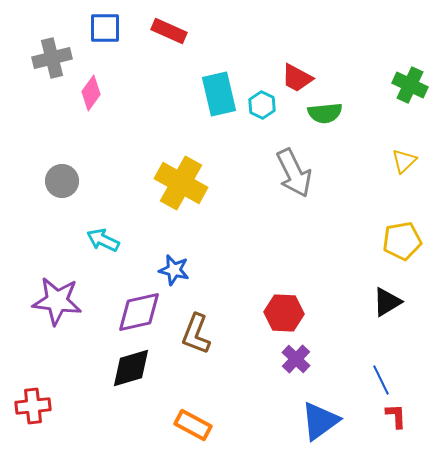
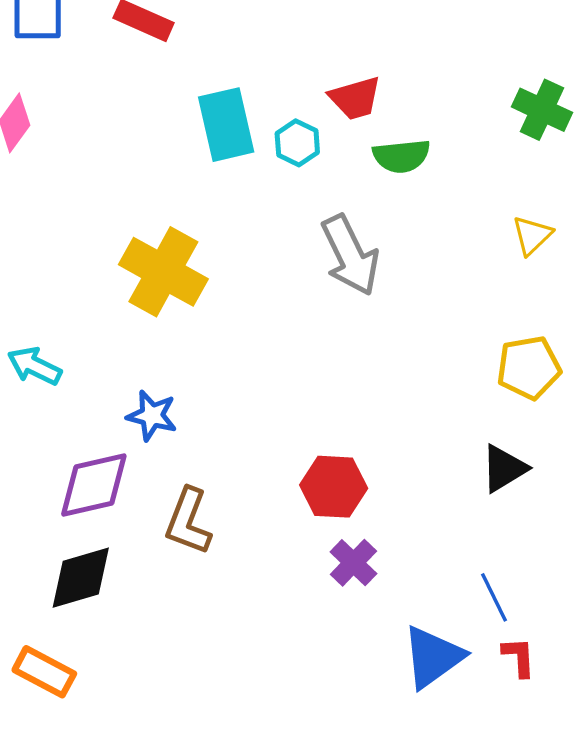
red trapezoid: (297, 78) -> (355, 98), turned -44
blue triangle: (320, 421) -> (433, 657), moved
orange rectangle: (193, 425) -> (44, 672), moved

